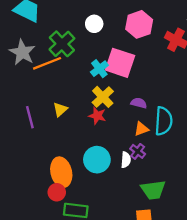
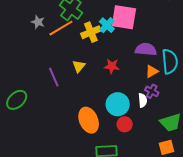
gray star: (22, 52) -> (38, 22), size x0.6
yellow cross: (103, 97) -> (91, 32), moved, turned 30
purple semicircle: (139, 103) -> (146, 49), size x1.5
red circle: (57, 192) -> (125, 124), moved

